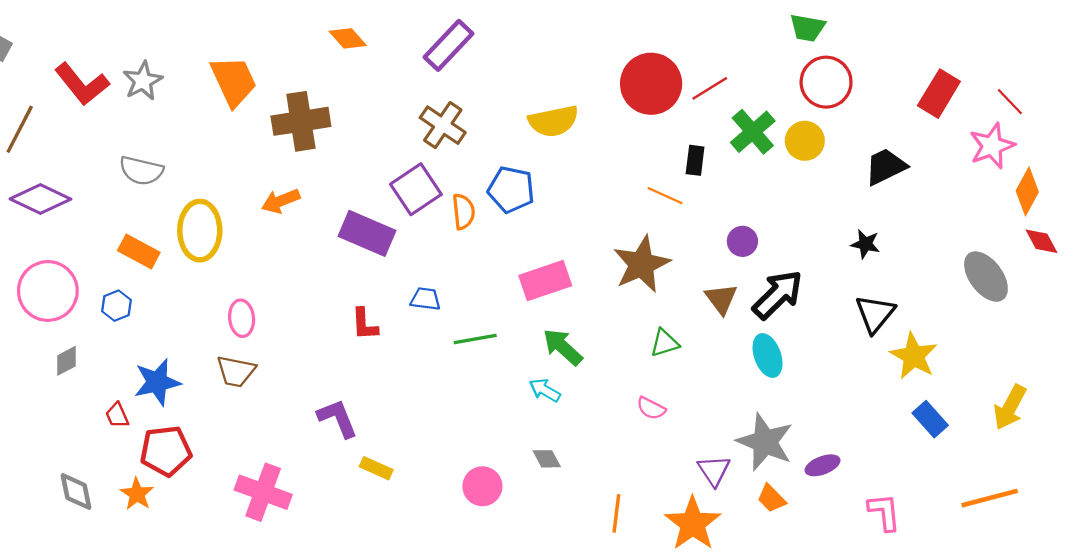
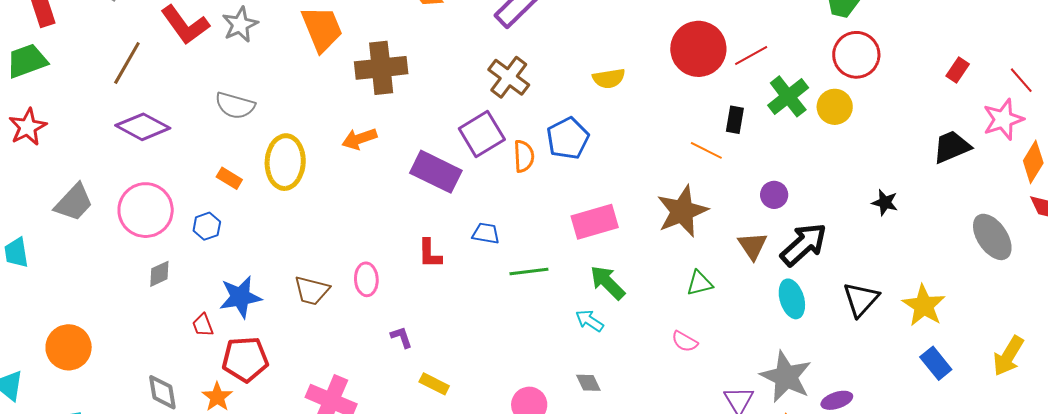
red rectangle: (939, 94) -> (958, 70), size x0.6
yellow semicircle: (553, 121) -> (609, 78), size x0.7
black trapezoid: (886, 167) -> (952, 147), moved
blue pentagon: (511, 190) -> (568, 138), turned 30
orange rectangle: (139, 251) -> (229, 178), size x0.7
black triangle: (875, 314) -> (861, 299), moved
pink ellipse: (242, 318) -> (366, 279), moved
purple L-shape: (338, 418) -> (401, 337), size x0.6

